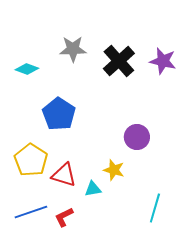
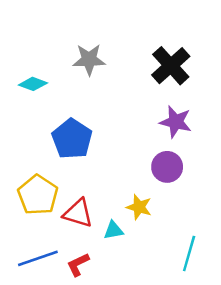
black cross: (119, 61) -> (171, 66), moved
purple star: (163, 61) -> (176, 122), moved

